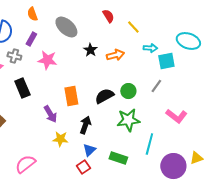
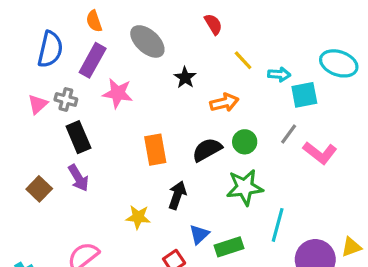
yellow line: (133, 27) -> (243, 60), moved
purple rectangle: (31, 39) -> (93, 60), size x1.5
orange arrow: (115, 55) -> (224, 103), moved
gray cross: (14, 56) -> (66, 99), moved
purple arrow: (50, 114) -> (78, 178), moved
pink L-shape: (176, 116) -> (320, 153), moved
blue triangle: (89, 150) -> (199, 234), moved
green rectangle: (118, 158) -> (229, 247), turned -36

